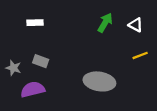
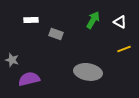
gray rectangle: (41, 61) -> (56, 34), moved

